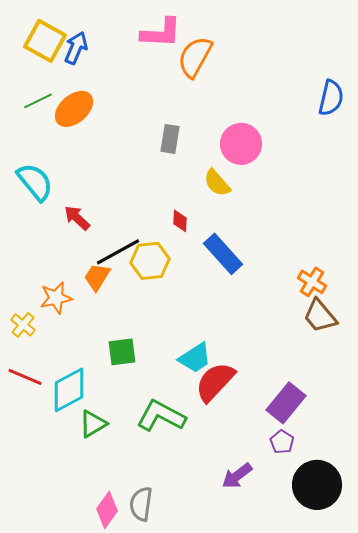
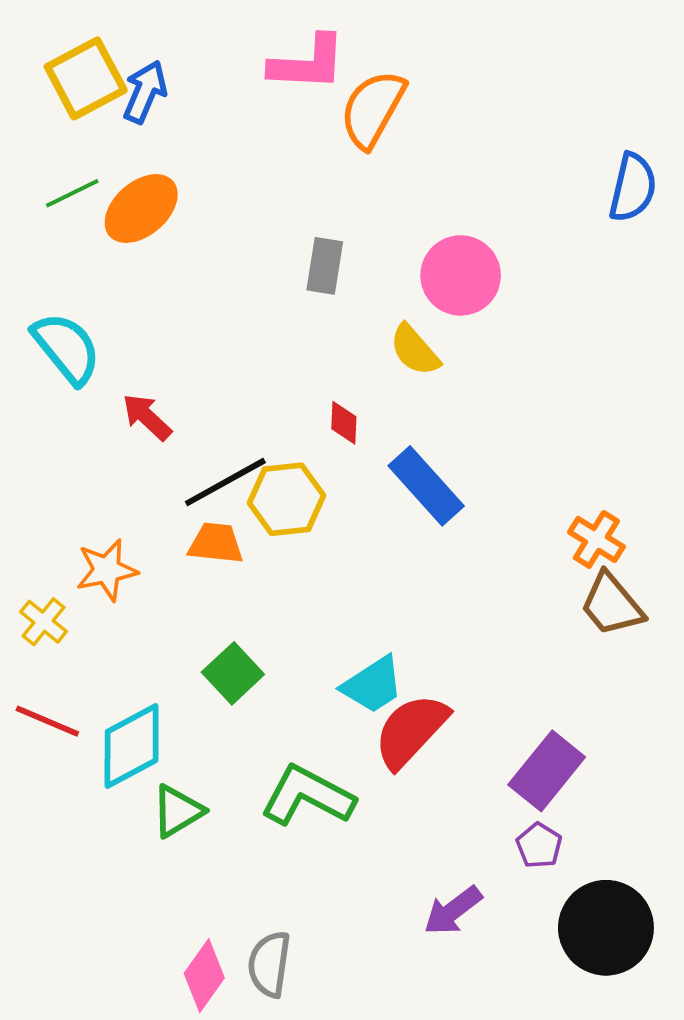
yellow square: (45, 41) -> (86, 78), turned 33
orange trapezoid: (97, 277) -> (216, 543), moved, turned 64
green square: (122, 352) -> (233, 673), turned -36

